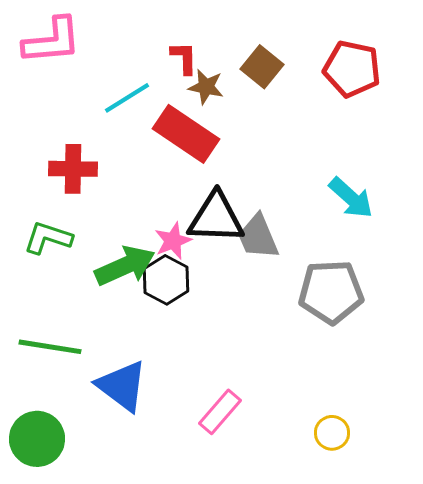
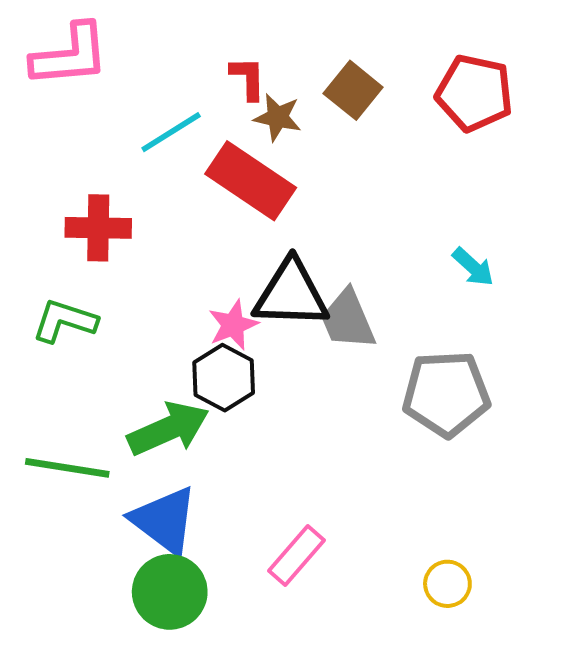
cyan arrow: (351, 198) -> (473, 267), size x0.7
green arrow: (125, 266) -> (168, 429), moved
green circle: (37, 439) -> (170, 592), moved

